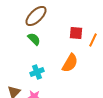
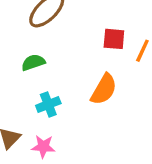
green semicircle: (34, 39) -> (33, 62), moved, turned -64

